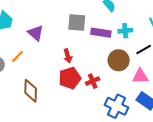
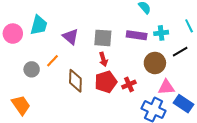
gray square: (77, 22) -> (103, 38), moved
pink triangle: (140, 76) -> (166, 87), moved
brown diamond: (31, 91) -> (75, 81), moved

